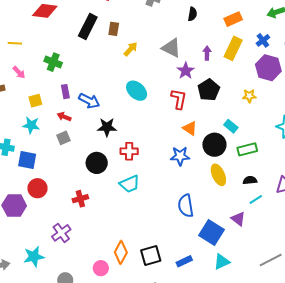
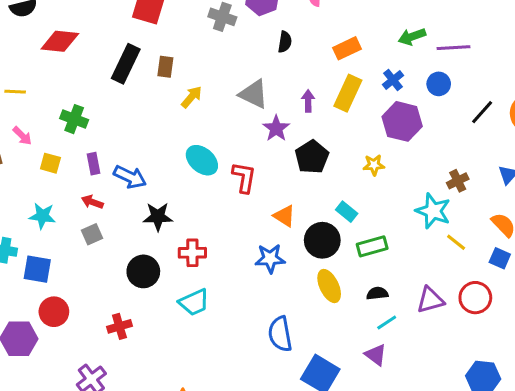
red L-shape: (179, 99) -> (244, 177), moved
yellow square: (35, 101) -> (50, 163), moved, turned 32
purple triangle: (238, 219) -> (376, 355), moved

